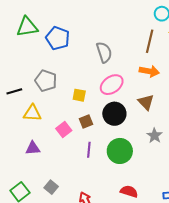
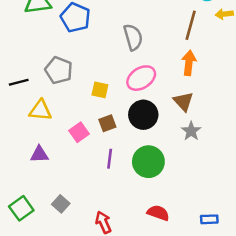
orange arrow: (149, 71) -> (189, 63), turned -96
gray star: (155, 135) -> (191, 131), moved

